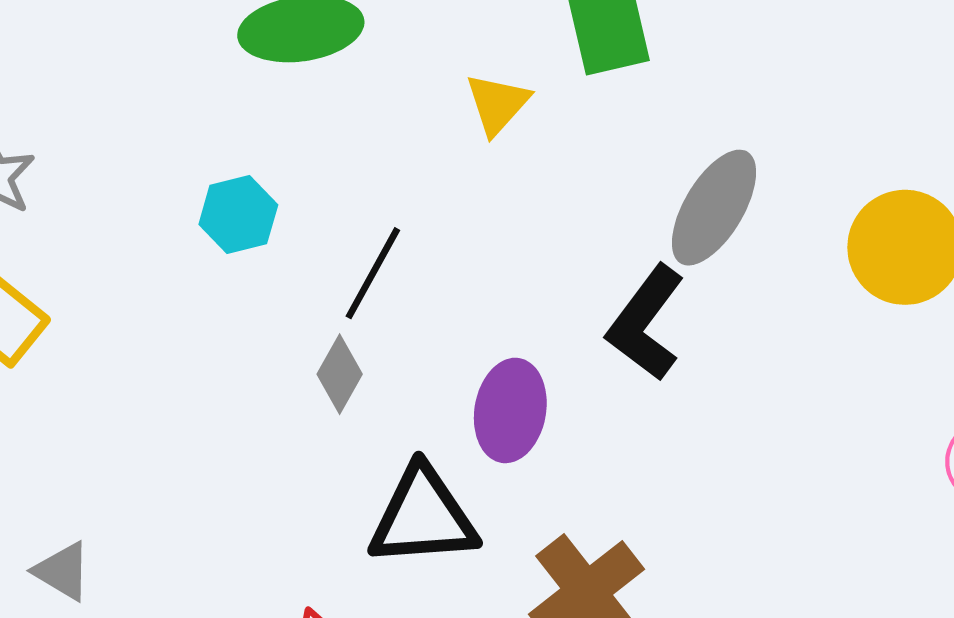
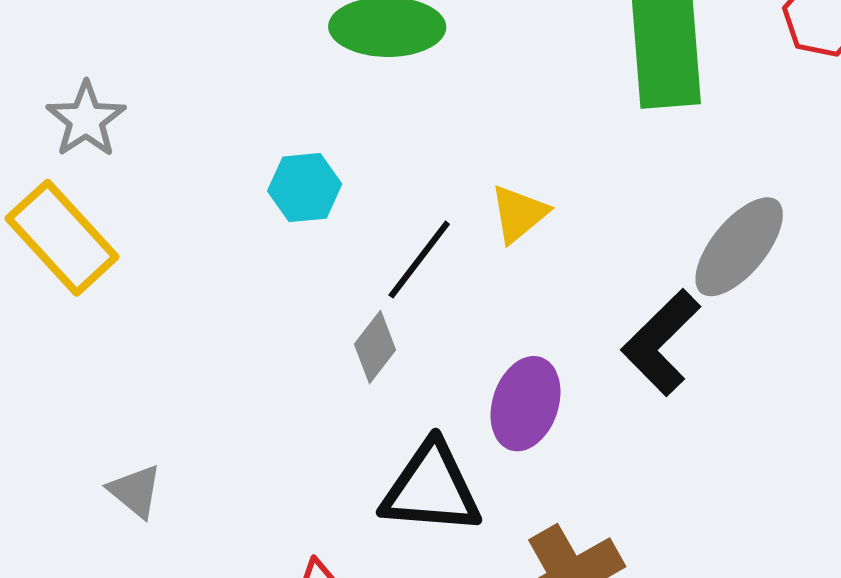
yellow triangle: (497, 104) -> (519, 214), moved
gray triangle: (62, 571) -> (135, 491), moved

